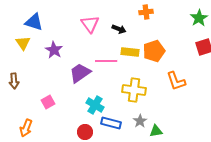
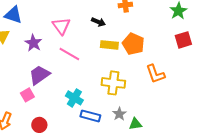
pink triangle: (90, 24) -> (61, 26), moved
orange pentagon: (154, 51) -> (133, 44), turned -30
pink line: (106, 61) -> (69, 54), moved, turned 30
purple trapezoid: (80, 73) -> (39, 75), moved
red circle: (85, 132) -> (39, 125), moved

